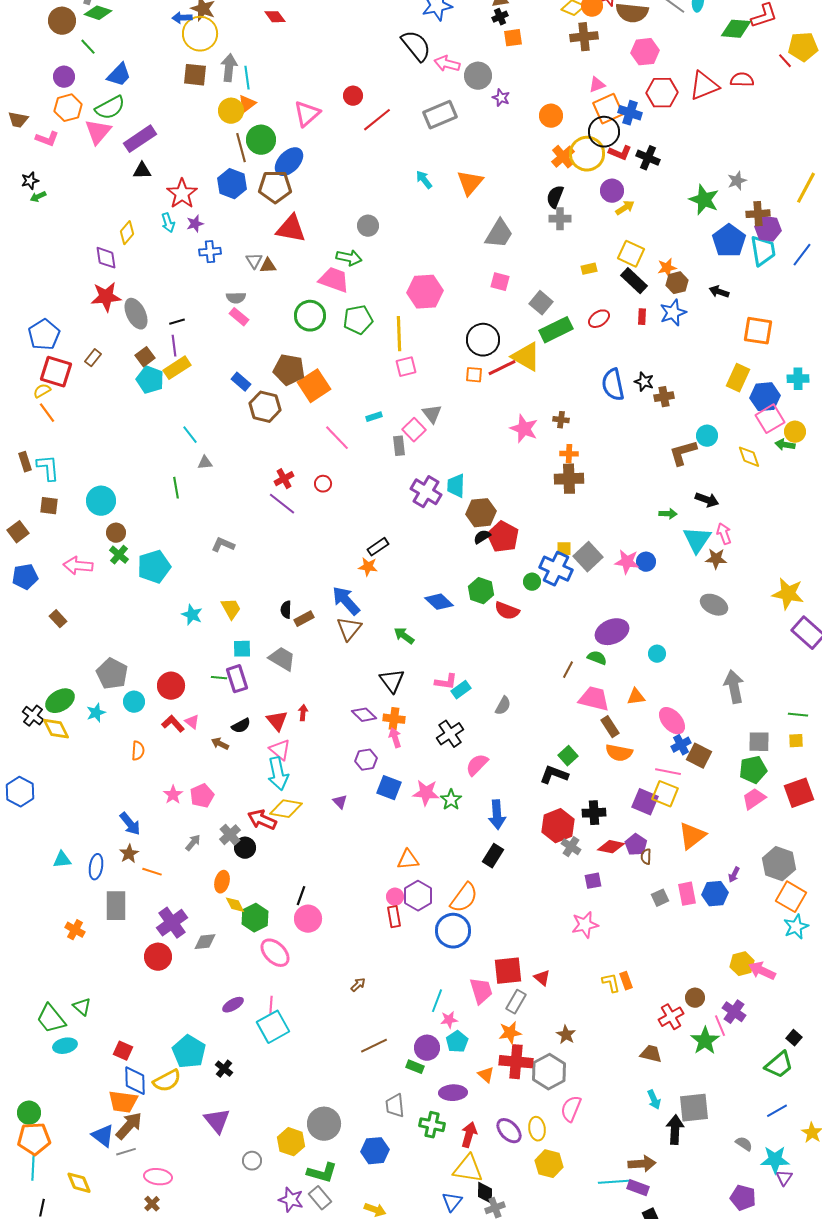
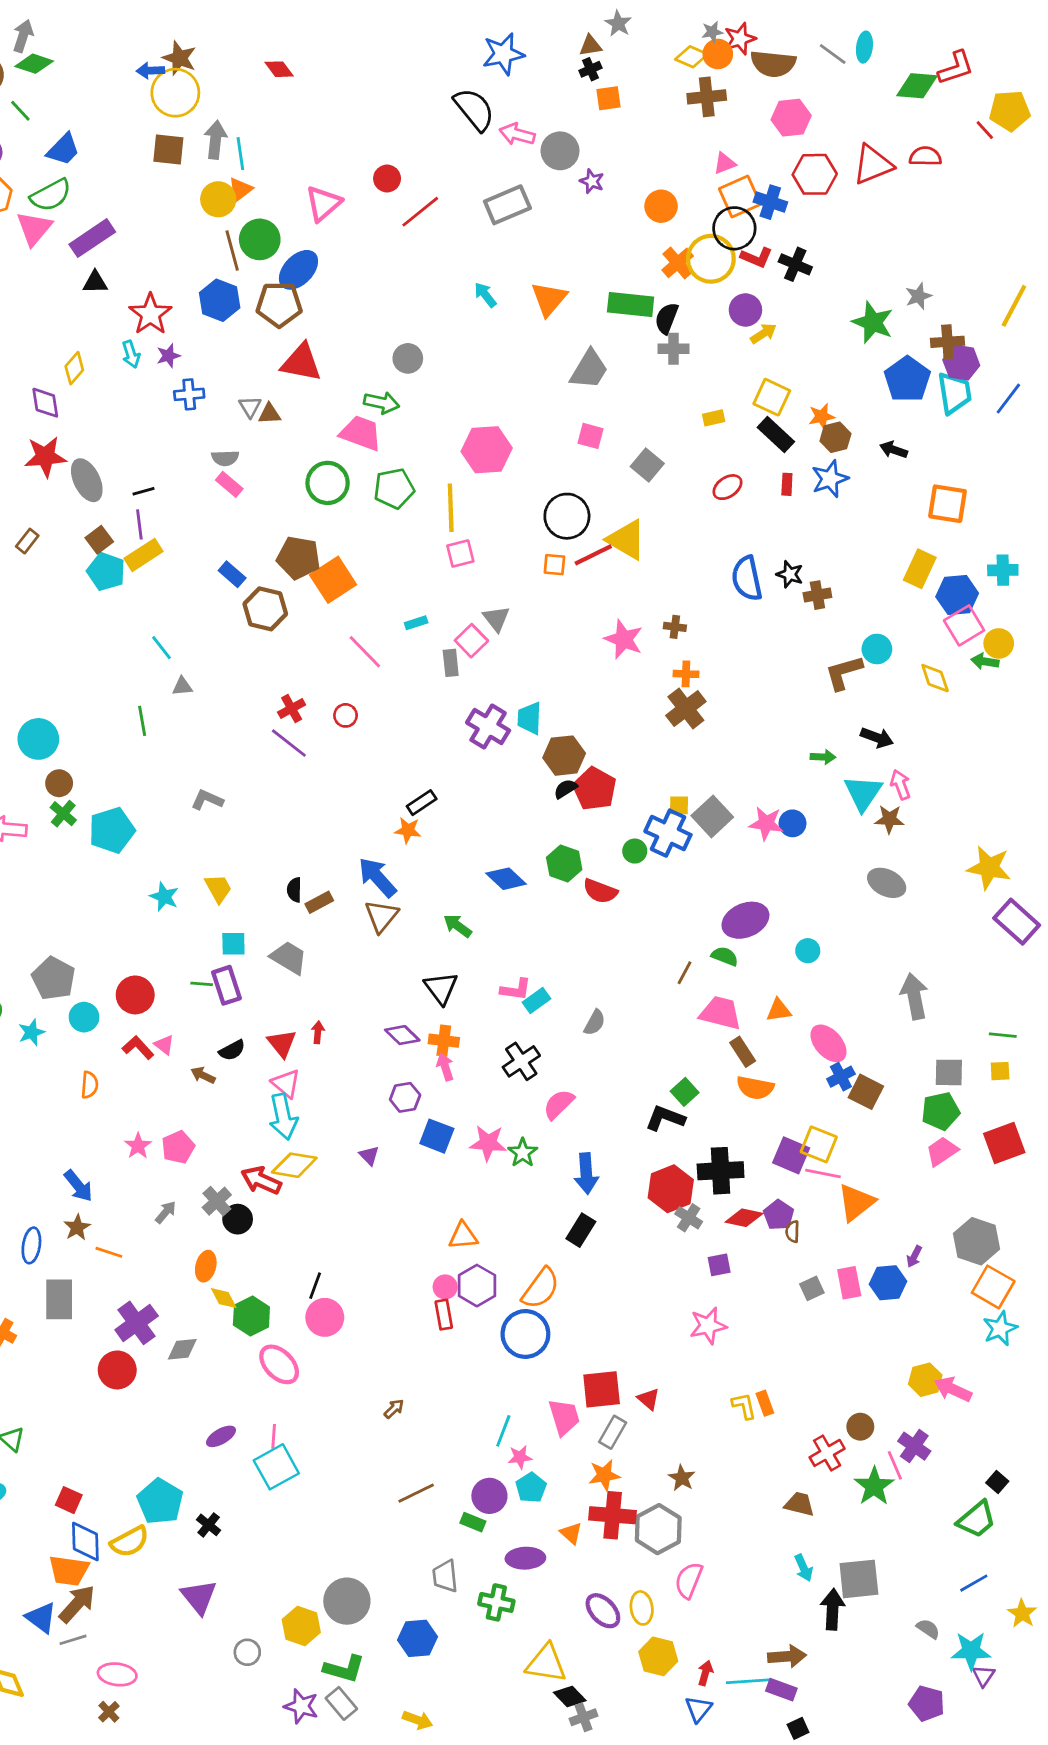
green rectangle: (556, 330) -> (631, 304), moved, turned 32
brown cross: (569, 479) -> (686, 709), turned -36
pink line: (668, 772) -> (823, 1173), moved
black cross: (594, 813) -> (721, 1171), size x1.4
red arrow: (469, 1135) -> (705, 1673), moved, size x0.7
black diamond: (485, 1193) -> (570, 1697), turned -45
blue triangle: (452, 1202) -> (698, 1709), moved

